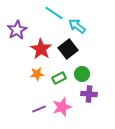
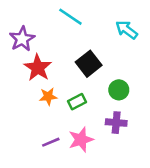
cyan arrow: (77, 26) -> (127, 30), moved
red star: (41, 49) -> (38, 68), moved
green circle: (82, 74) -> (119, 90), moved

